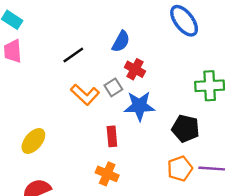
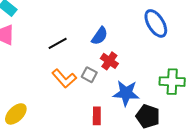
gray square: (113, 87) -> (89, 75), turned -35
blue star: (139, 106) -> (126, 93), moved
red rectangle: (112, 136) -> (97, 116), moved

